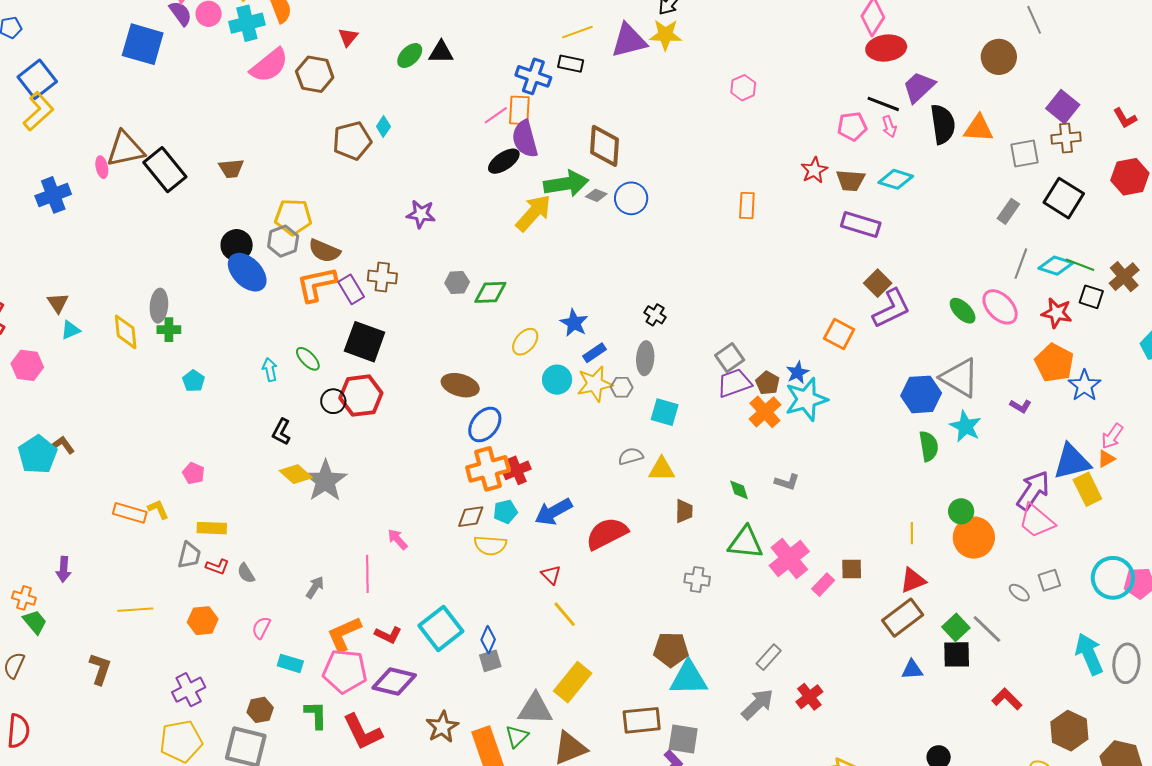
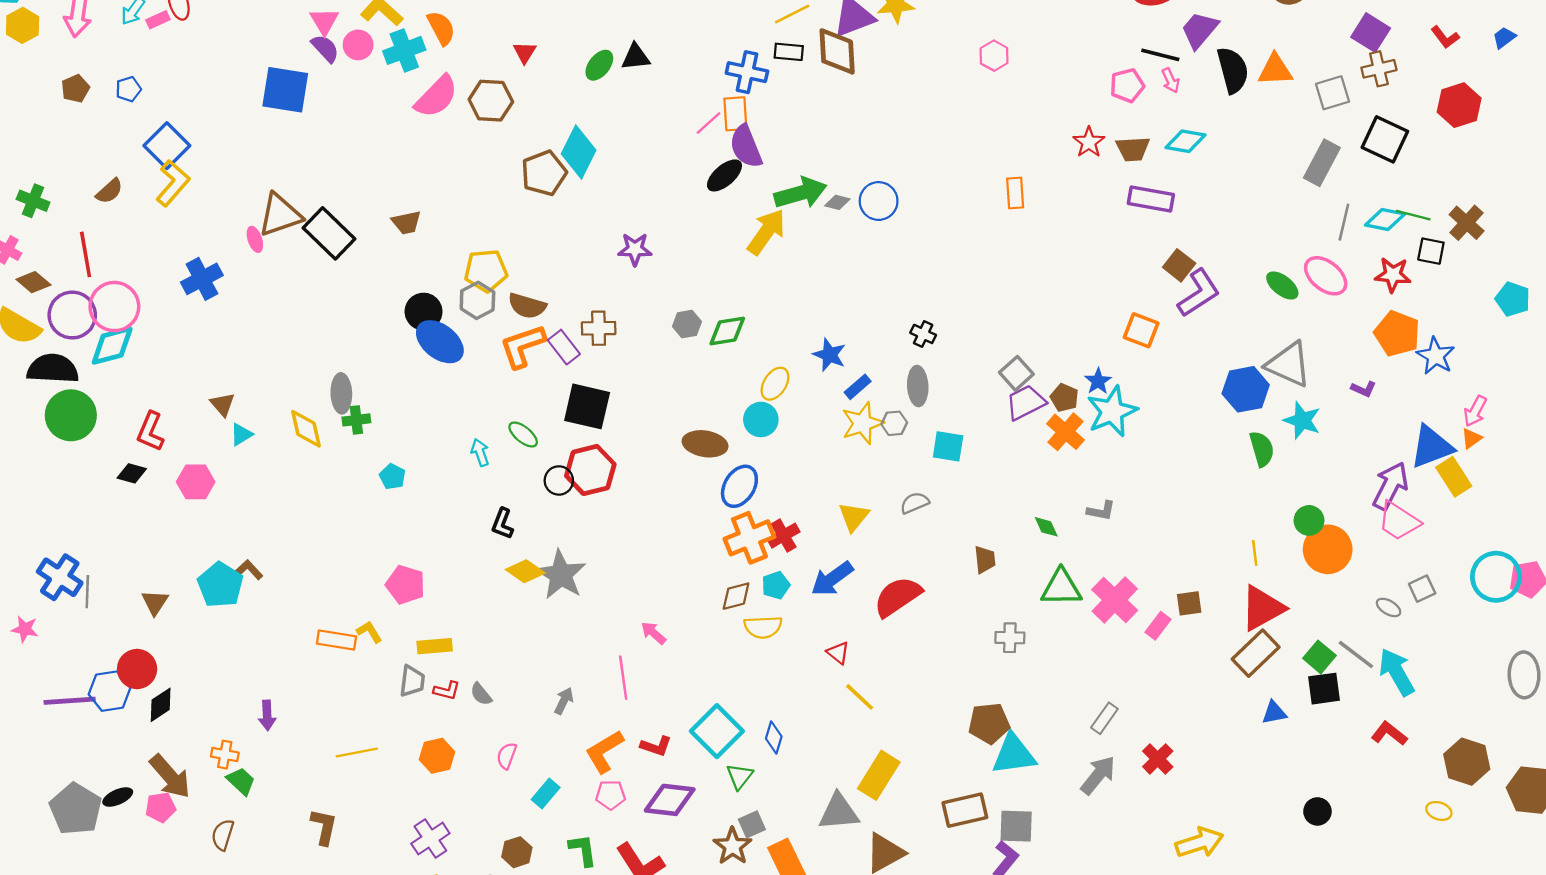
cyan diamond: (383, 126) -> (579, 152), size x2.0
brown diamond: (605, 146) -> (837, 51), moved
gray rectangle: (1008, 211) -> (1322, 163), size x1.5
cyan circle: (557, 380) -> (761, 420), moved
yellow triangle: (662, 469) -> (854, 517), moved, turned -44
pink pentagon: (193, 473) -> (405, 585), size x1.5
red triangle: (913, 580) -> (1262, 608), size x1.5
cyan arrow: (1089, 654) -> (1397, 672), moved
gray square: (490, 661) -> (752, 824), moved
cyan rectangle: (290, 663) -> (546, 793), turned -60
pink pentagon: (345, 671) -> (611, 795), size x0.6
green triangle: (517, 736) -> (740, 776), moved

